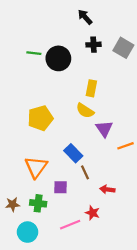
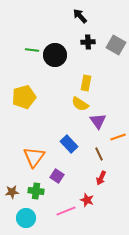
yellow pentagon: (40, 118) -> (24, 97), moved
brown line: (85, 172) -> (99, 154), moved
purple square: (61, 187) -> (57, 176), turned 32
red arrow: (107, 189) -> (101, 178), turned -72

